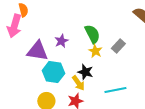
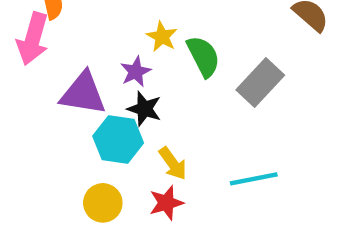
gray rectangle: (118, 46) -> (260, 83), size x1.5
yellow star: (95, 51) -> (162, 37), moved
black star: (85, 72) -> (144, 109), moved

